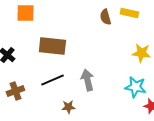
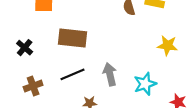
cyan star: (135, 87) -> (145, 84), moved, turned -30

